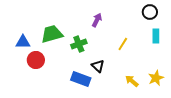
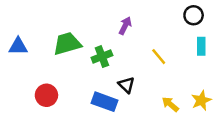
blue triangle: (23, 42) -> (18, 46), moved
yellow line: (123, 44) -> (159, 57), turned -72
red circle: (36, 60) -> (46, 95), moved

